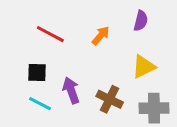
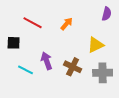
purple semicircle: (141, 21) -> (107, 14), moved
black square: (37, 73) -> (14, 43), moved

